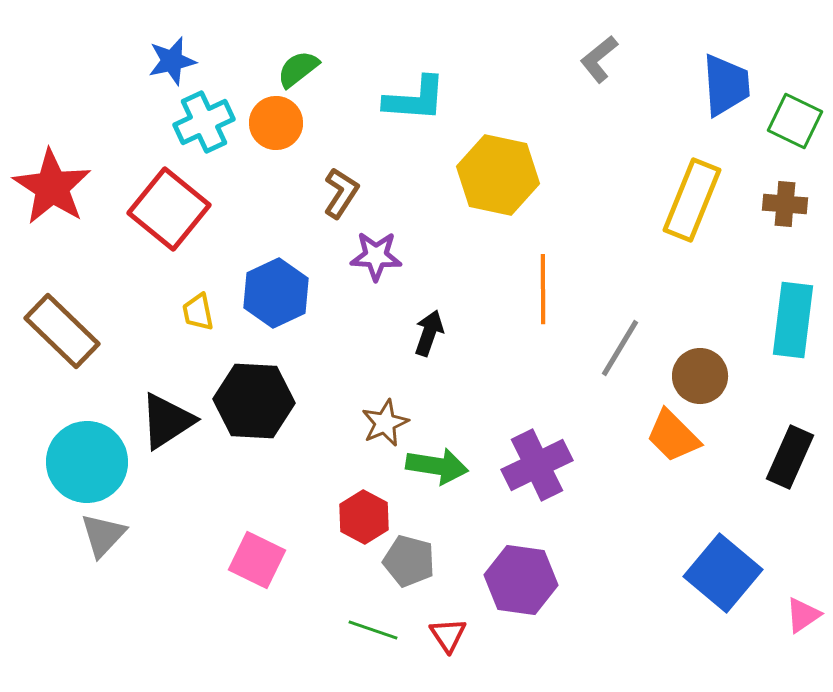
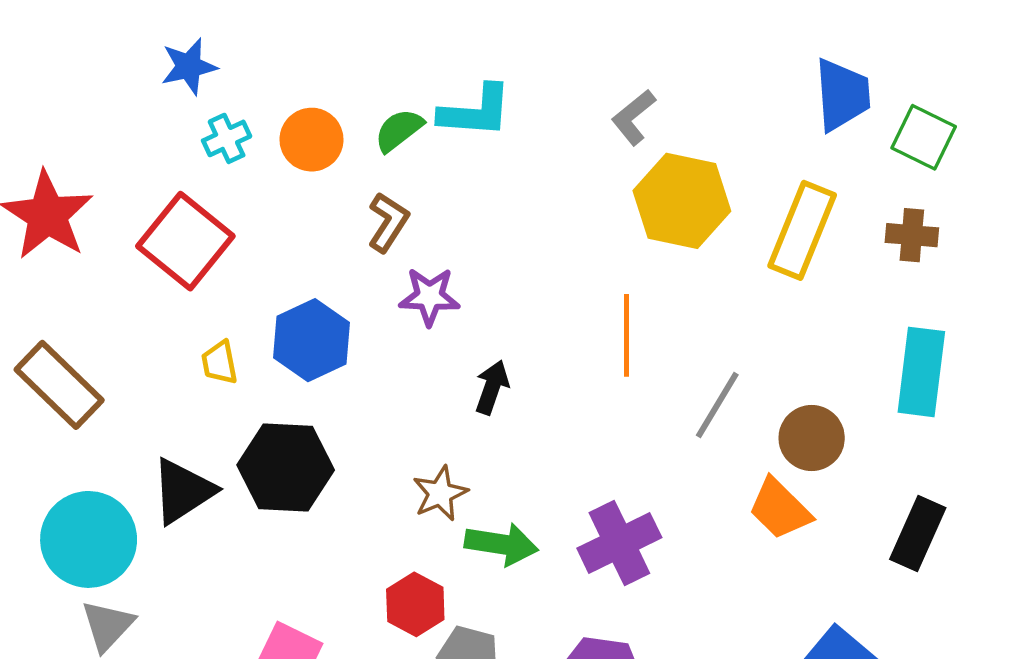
gray L-shape: (599, 59) -> (634, 117), moved
green semicircle: (298, 69) -> (399, 130), moved
cyan cross: (204, 122) -> (227, 138), size x0.7
yellow hexagon: (498, 175) -> (682, 201), moved

